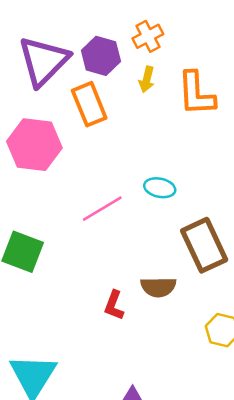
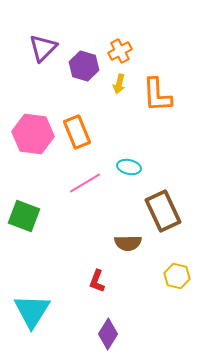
purple triangle: (43, 61) -> (43, 48), moved, size x0.7
orange rectangle: (89, 104) -> (77, 132), moved
red L-shape: (114, 305) -> (97, 281), moved

